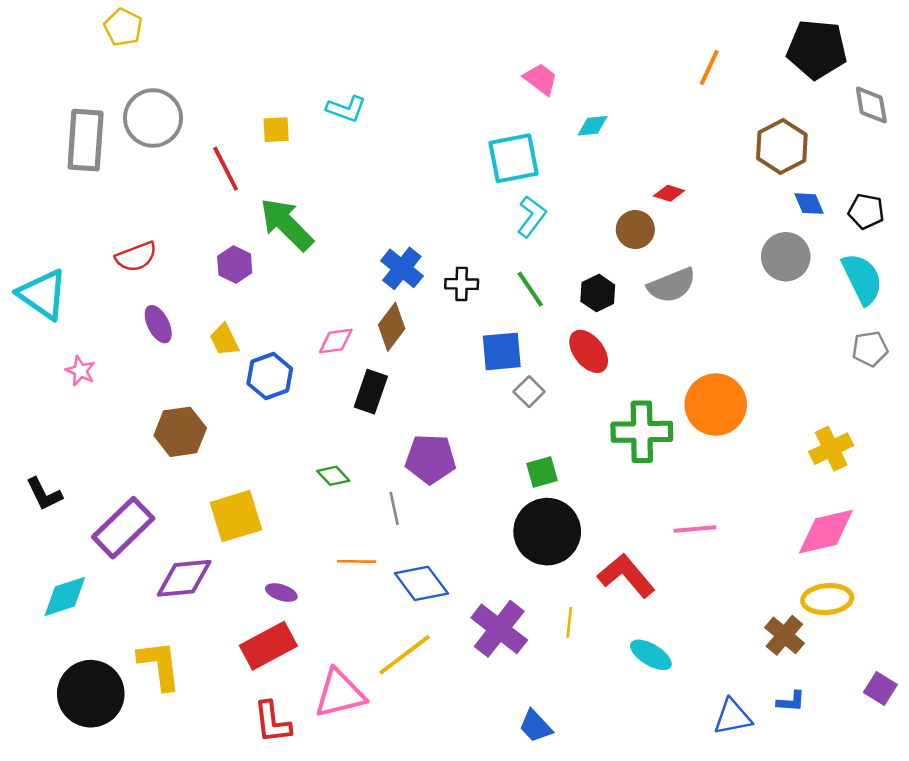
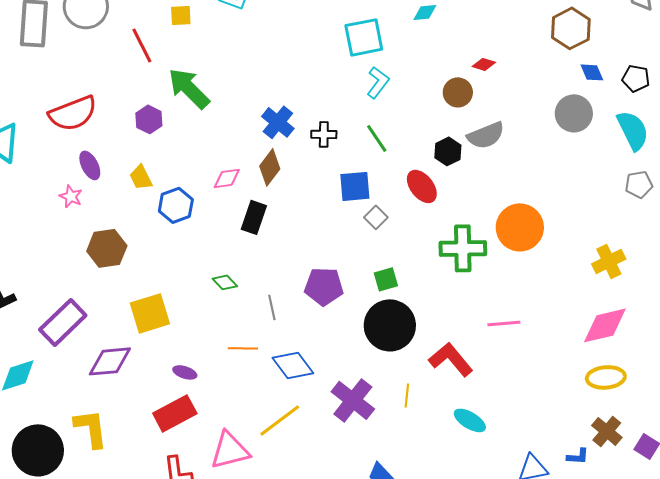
red semicircle: (136, 257) -> (73, 113), size x1.5
black hexagon: (598, 293) -> (448, 151), moved
pink star: (80, 371) -> (71, 196), moved
purple pentagon: (430, 459) -> (324, 286), moved
brown cross: (784, 635) -> (607, 431), moved

